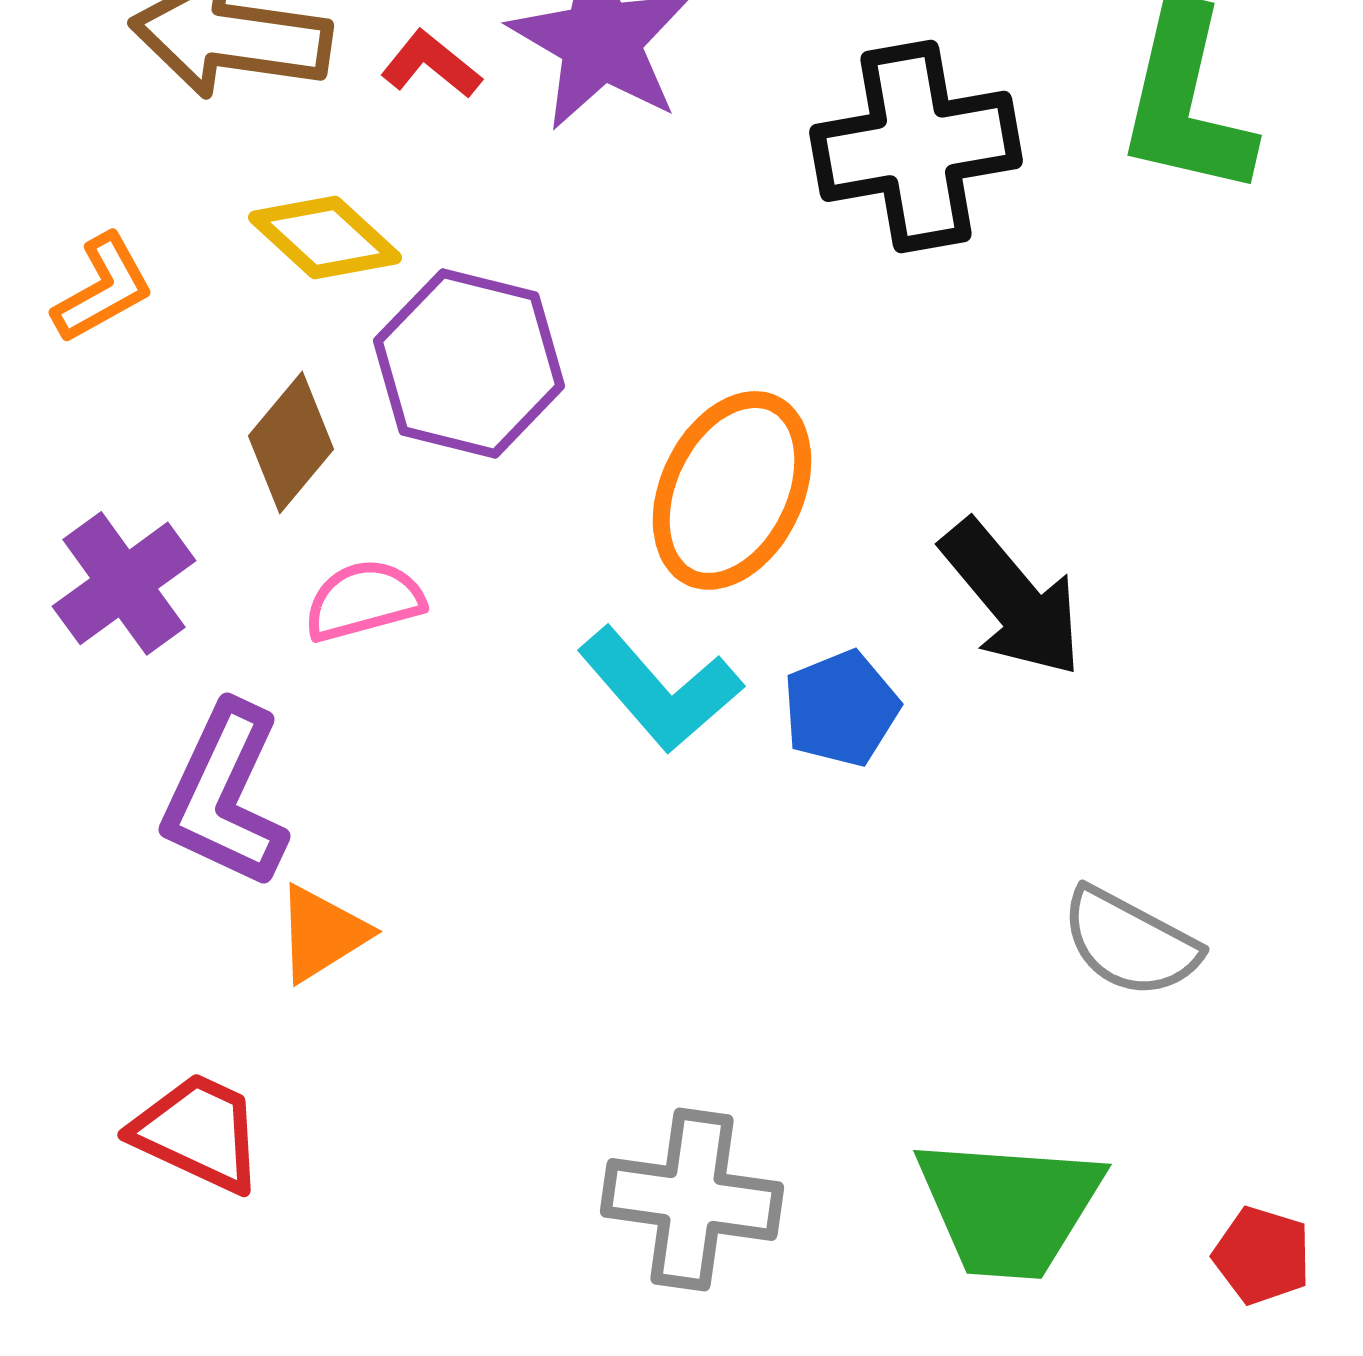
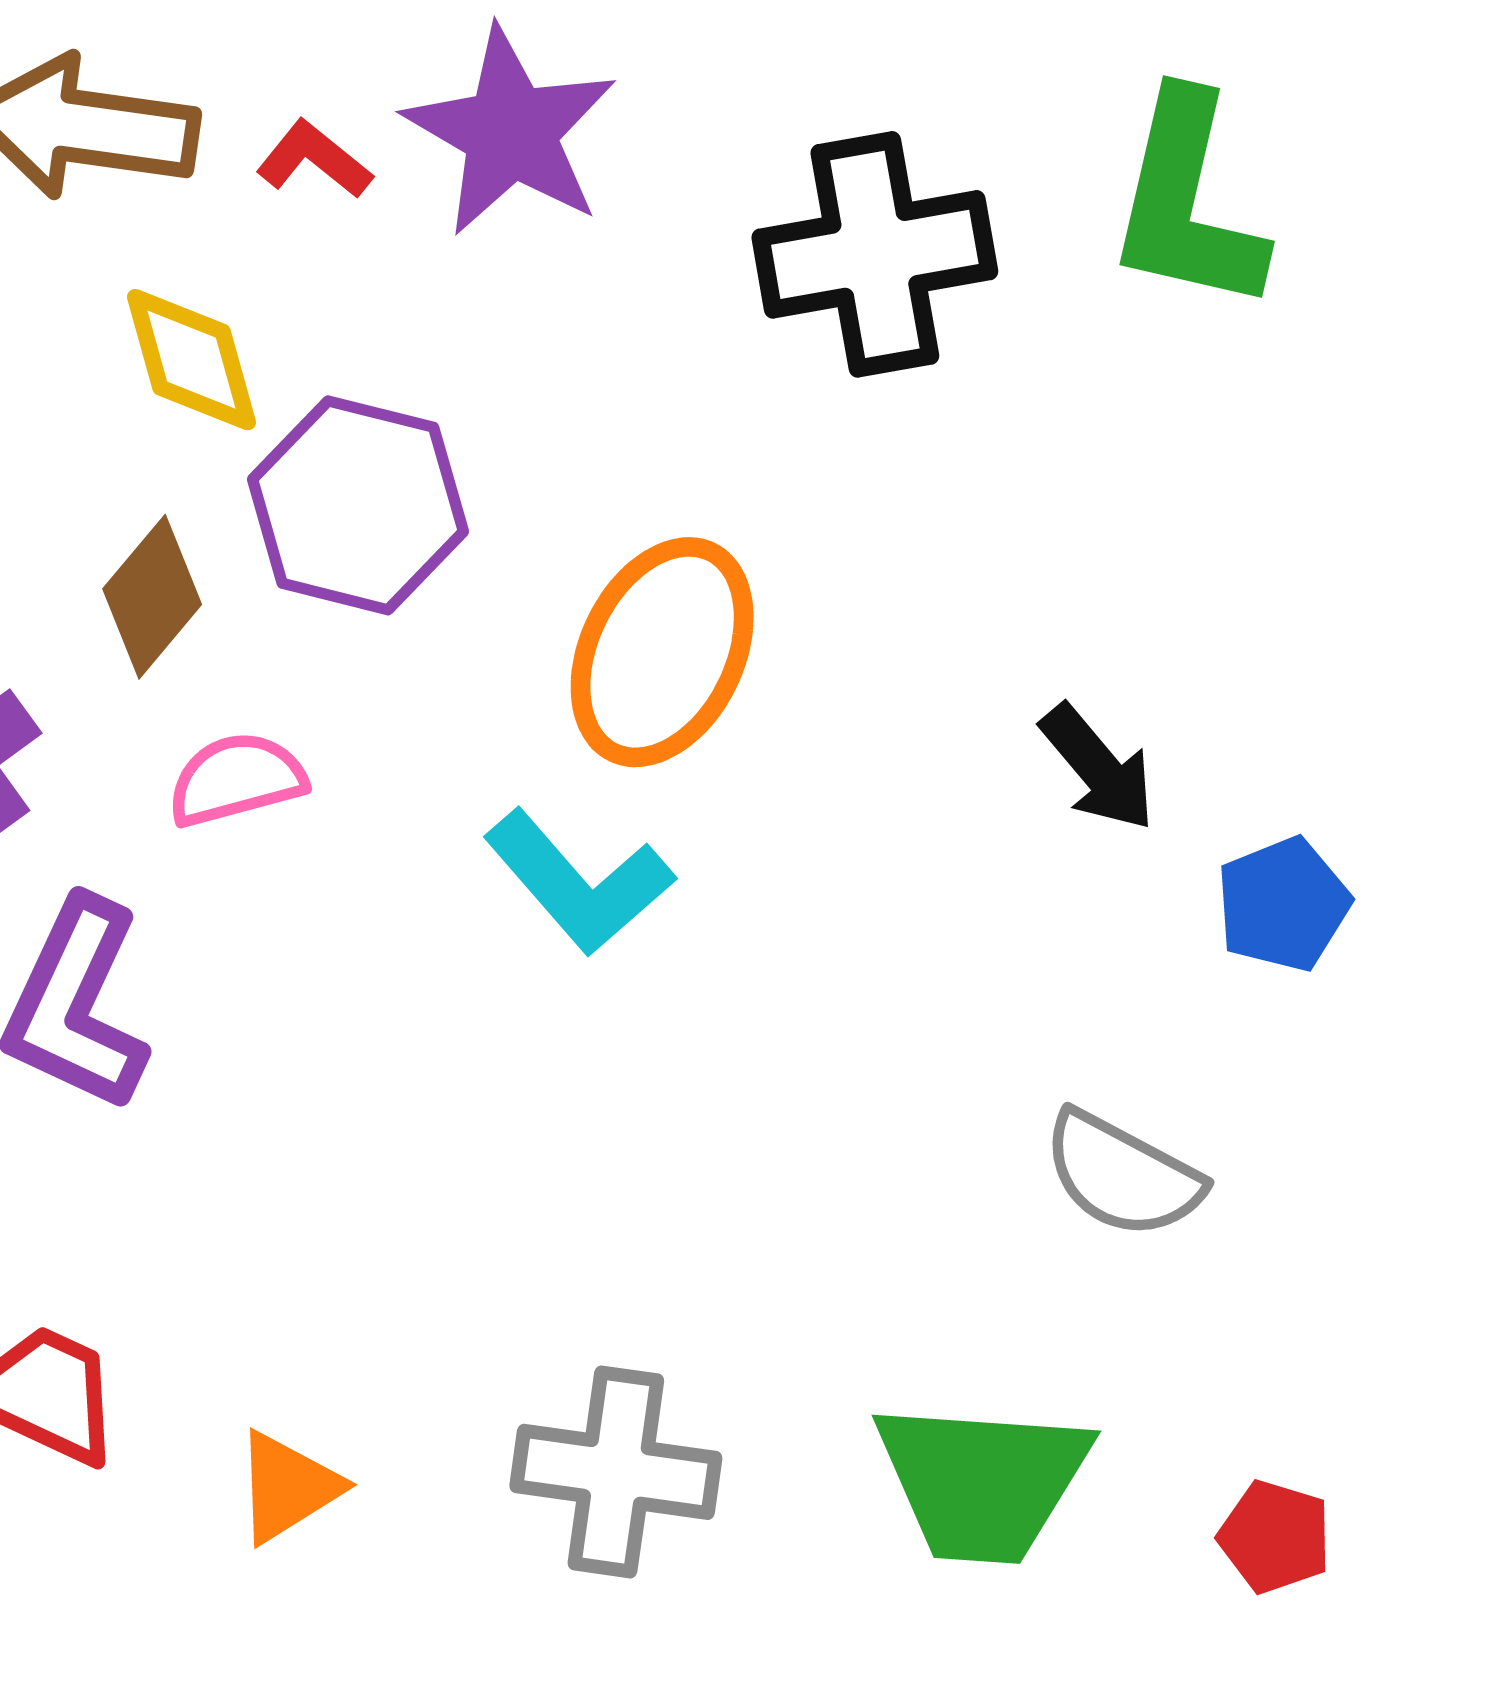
yellow diamond: (325, 237) -> (191, 360), turned 32
black arrow: (1012, 598) -> (1098, 768), moved, size x0.7
blue pentagon: (841, 708) -> (1283, 904), moved
orange triangle: (322, 933) -> (287, 1487), moved

